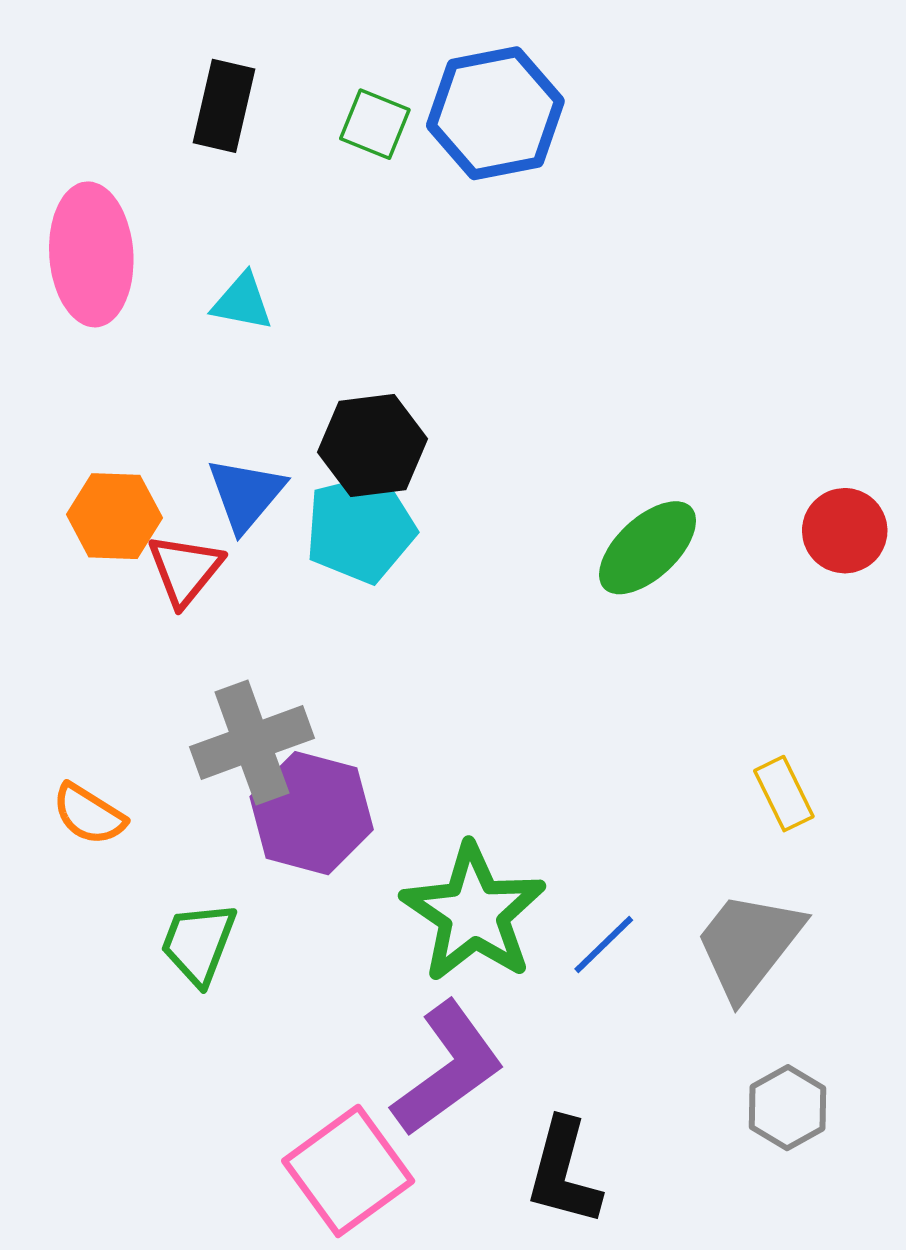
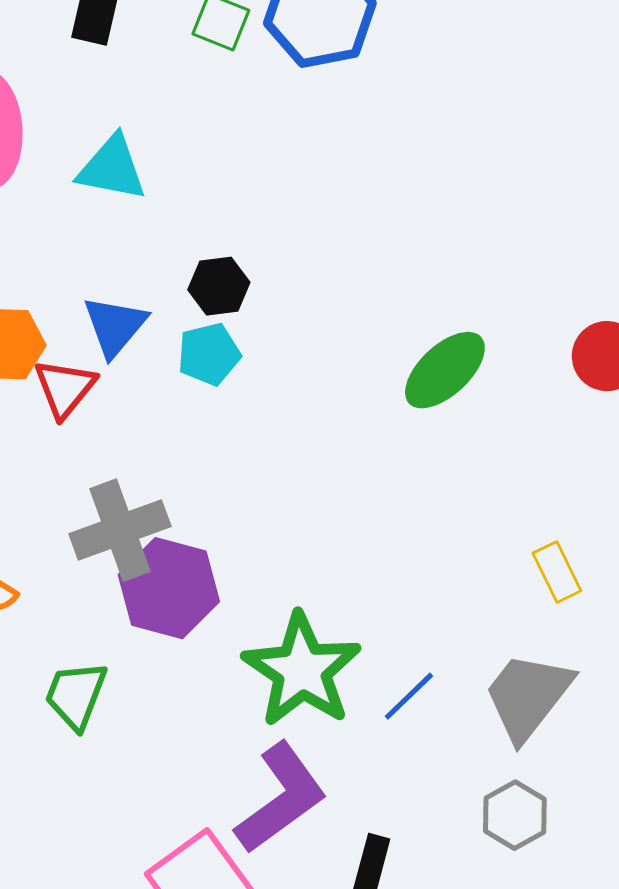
cyan triangle: (242, 302) -> (112, 168), size x1.4
black hexagon: (372, 445) -> (219, 286), size x0.7
cyan pentagon: (360, 528) -> (209, 354), size x0.7
gray hexagon: (788, 1108) -> (515, 815), moved

